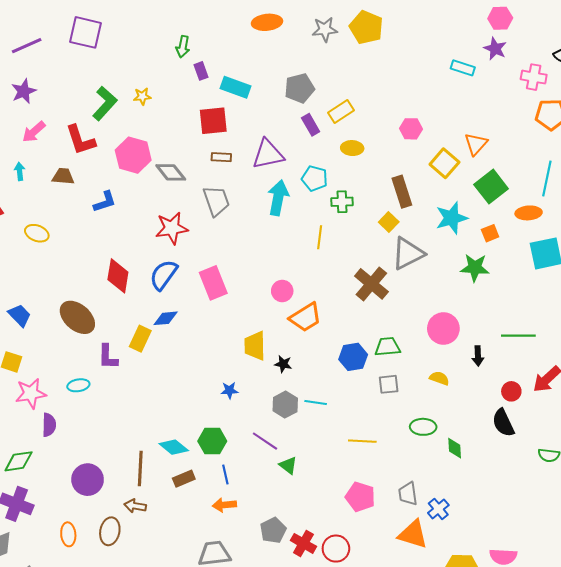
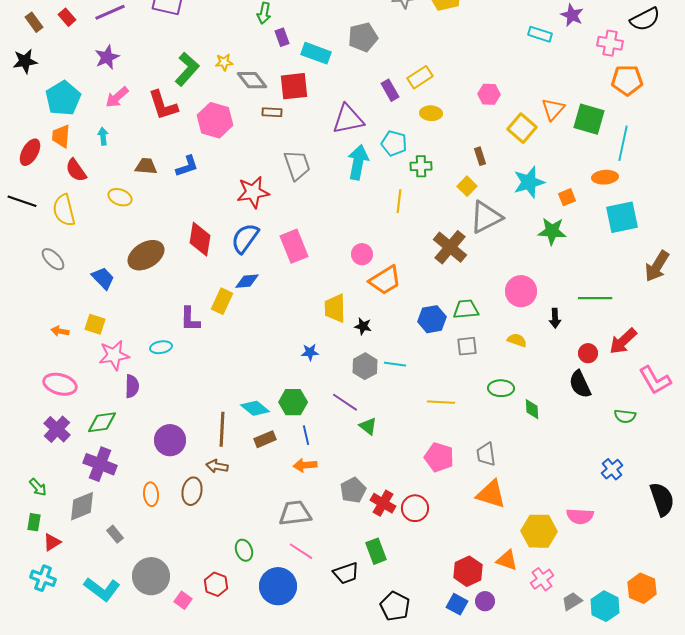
gray pentagon: (299, 88) -> (363, 37), moved
brown rectangle: (221, 157) -> (272, 112), moved
gray diamond: (171, 172) -> (252, 80), moved
brown trapezoid: (63, 176) -> (146, 166), moved
green square: (491, 187) -> (589, 119), moved, turned -36
brown rectangle: (402, 192) -> (480, 156), size x0.6
brown ellipse: (77, 317) -> (146, 255), moved, turned -72
blue cross: (438, 509) -> (612, 469), moved

